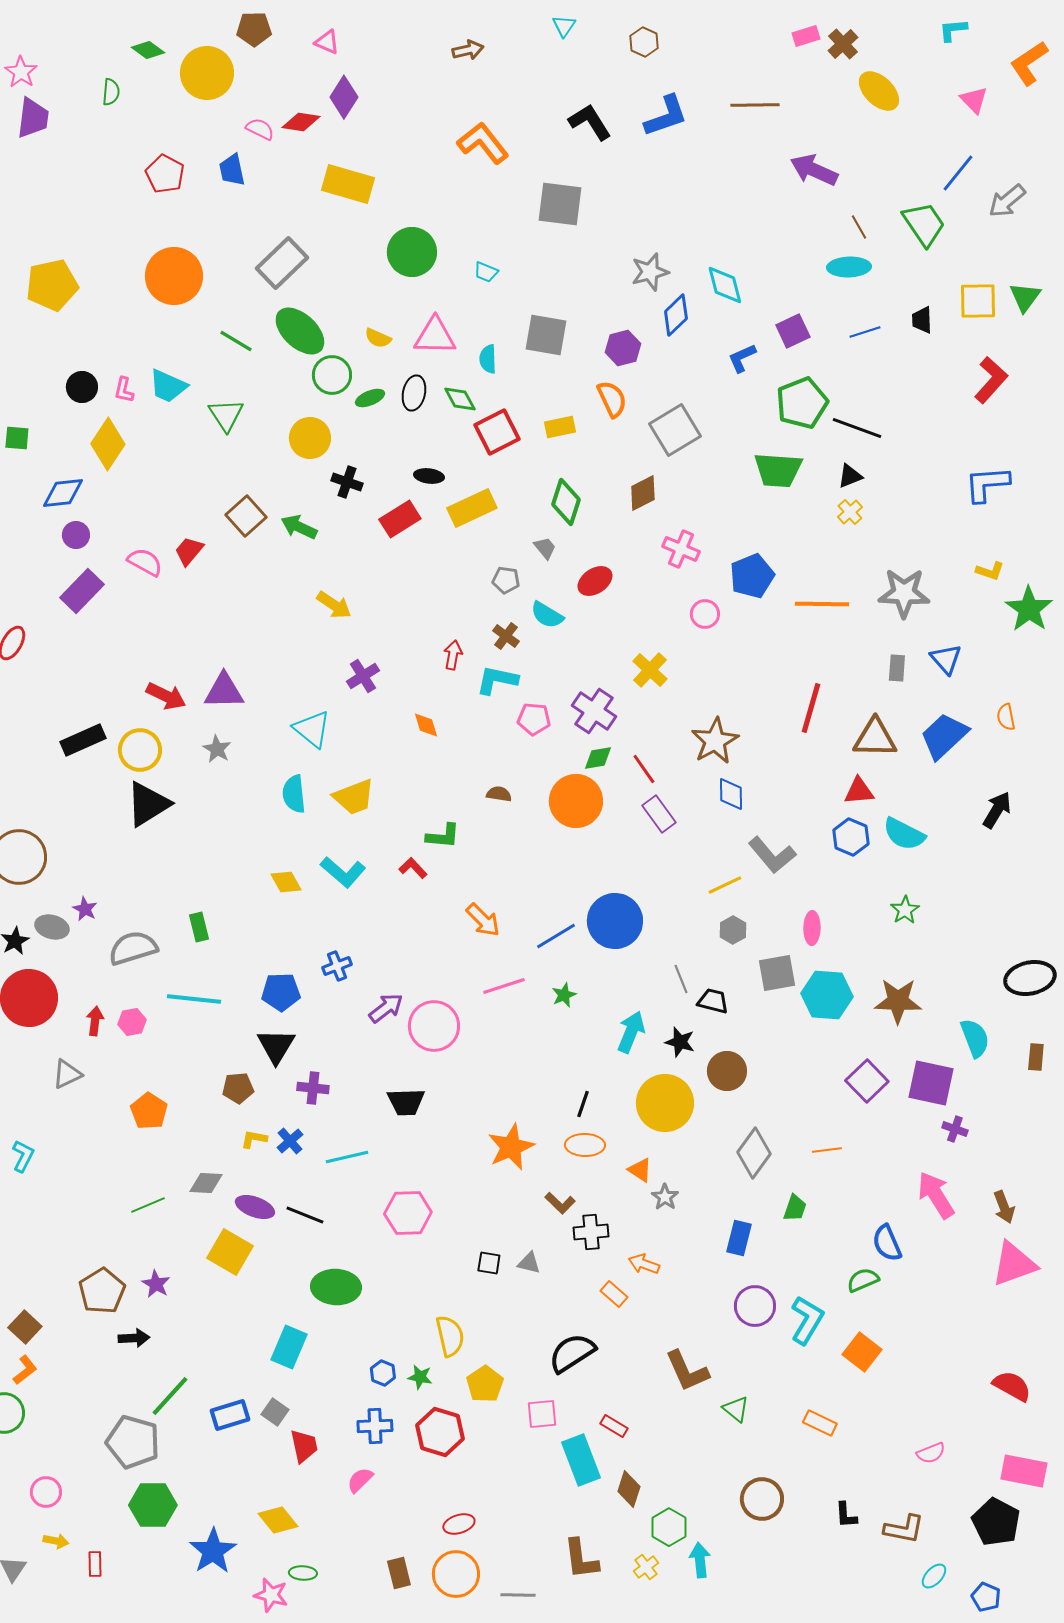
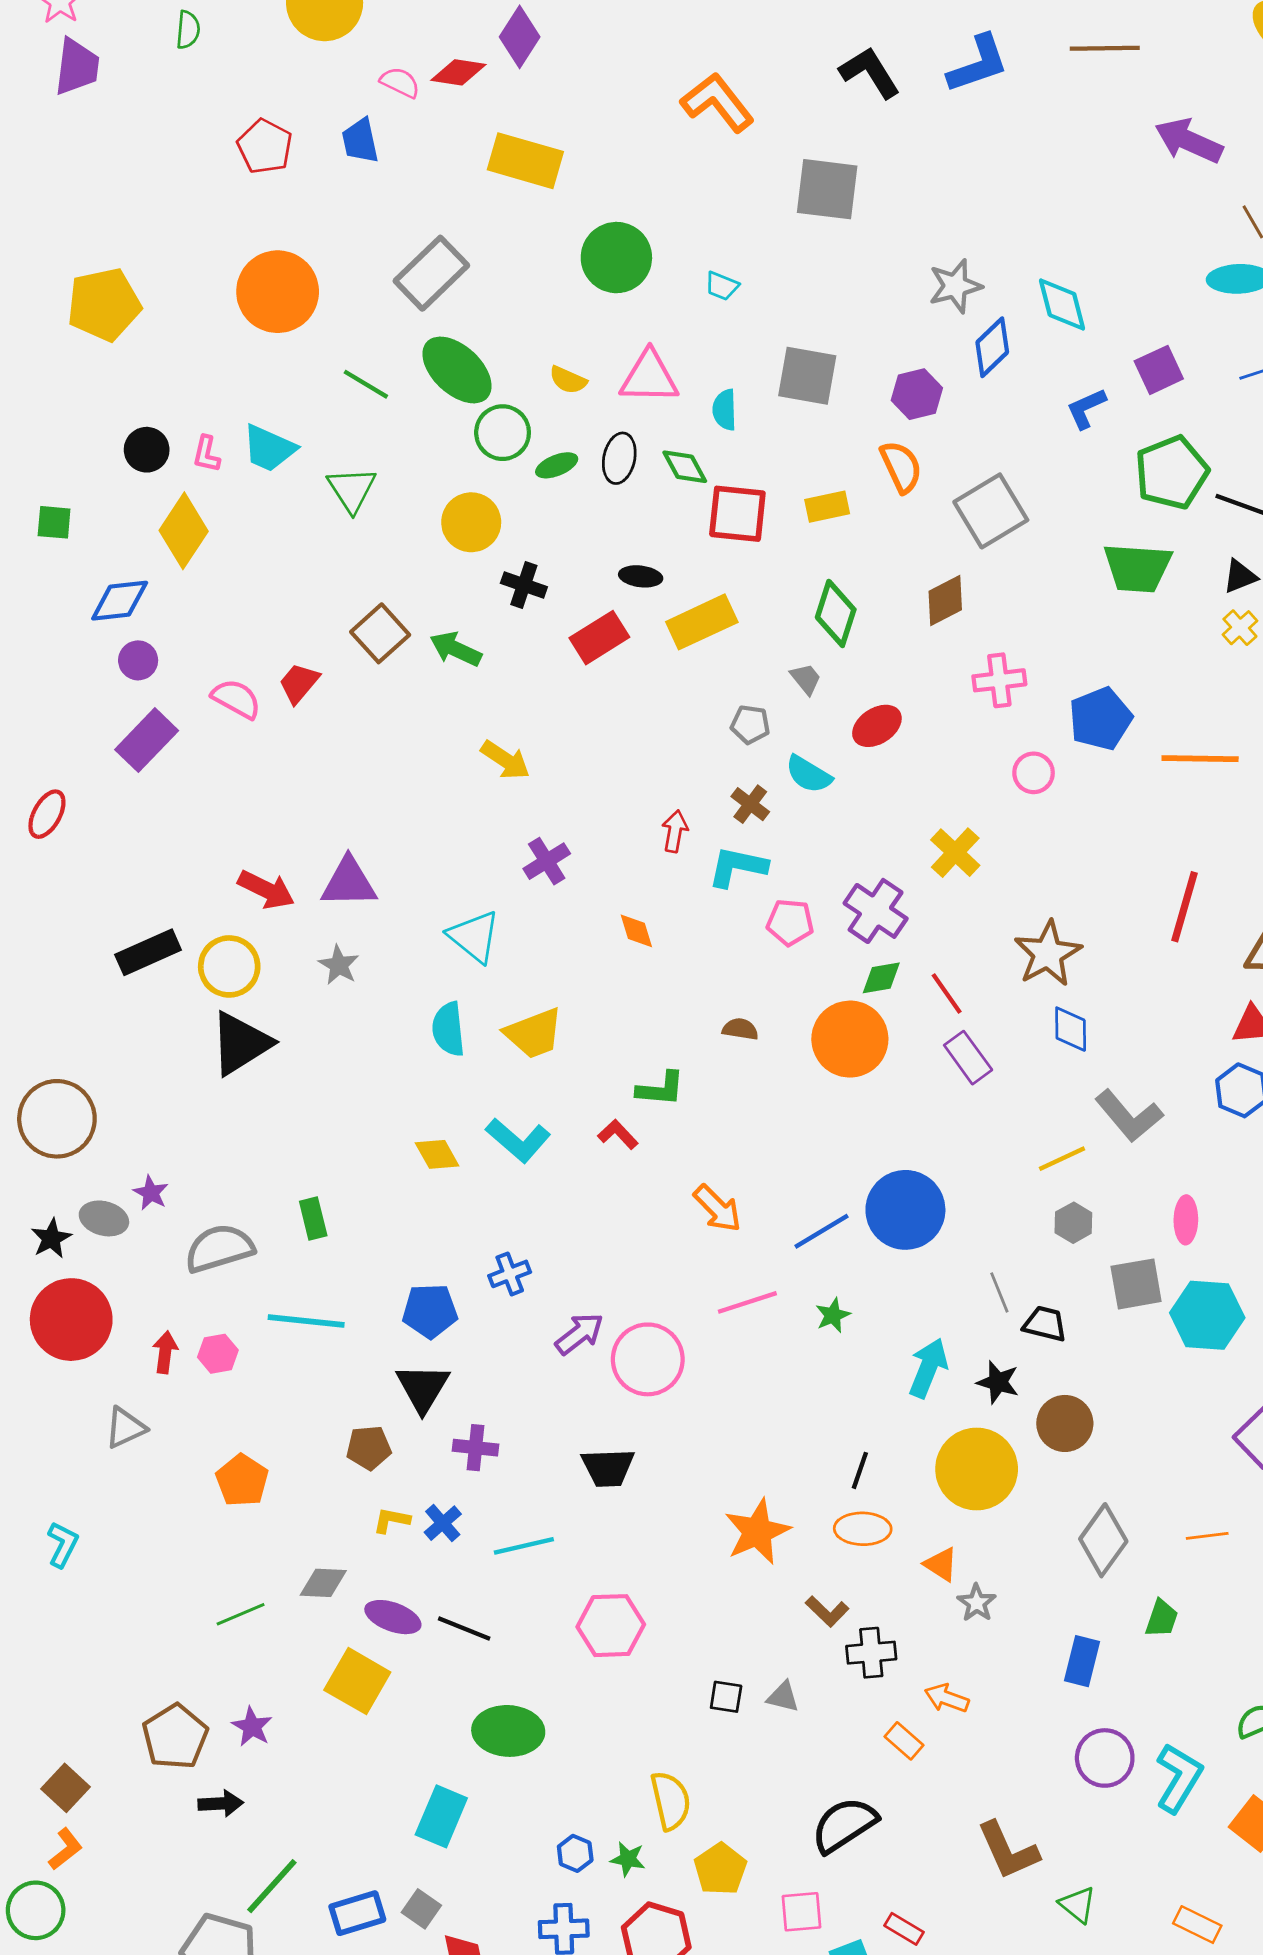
red square: (497, 432) -> (737, 514), turned 33
pink cross: (681, 549) -> (999, 680), turned -30

